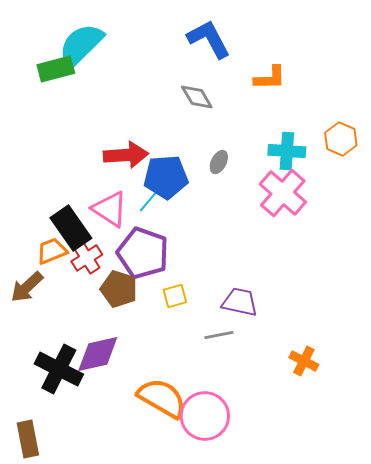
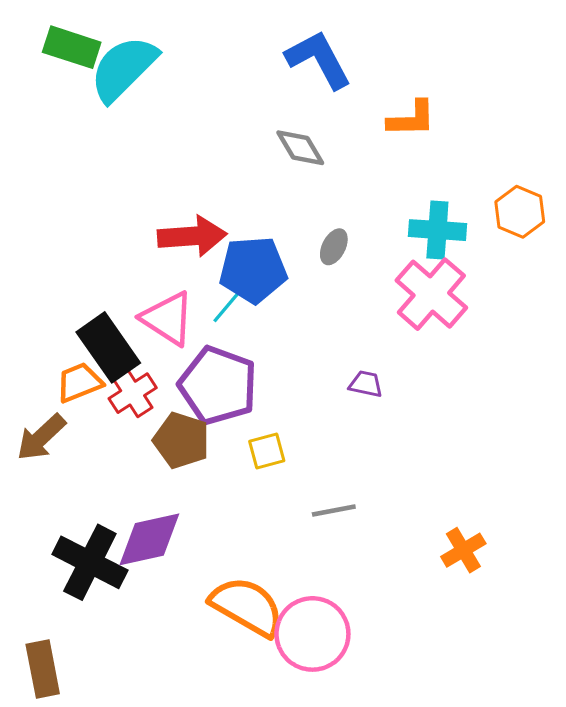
green rectangle: (56, 69) -> (72, 47), moved, turned 33
purple trapezoid: (240, 302) -> (366, 384), moved, size x0.6
orange cross: (304, 361) -> (463, 550), turned 32

